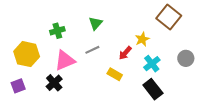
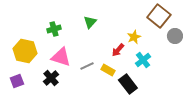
gray line: (92, 50) -> (87, 66), moved
gray circle: (186, 58) -> (175, 36), moved
pink triangle: (65, 60) -> (61, 57), turned 40
black rectangle: (153, 89) -> (128, 84), moved

